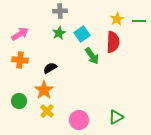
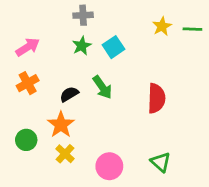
red semicircle: (113, 42) -> (156, 98), moved
green arrow: (92, 56) -> (102, 87), moved
orange cross: (20, 60) -> (28, 83), turned -35
green triangle: (116, 117) -> (161, 162), turned -49

